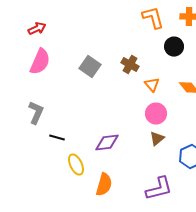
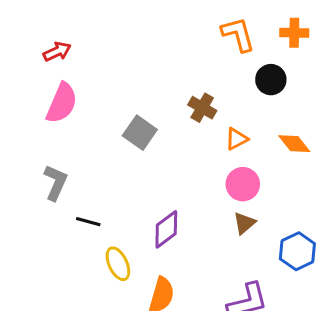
gray square: (90, 67) -> (140, 133), moved
orange triangle: (152, 85) -> (237, 139), turned 42
purple diamond: (107, 143) -> (166, 229), turned -30

